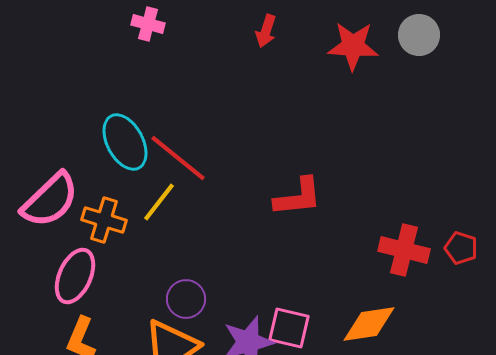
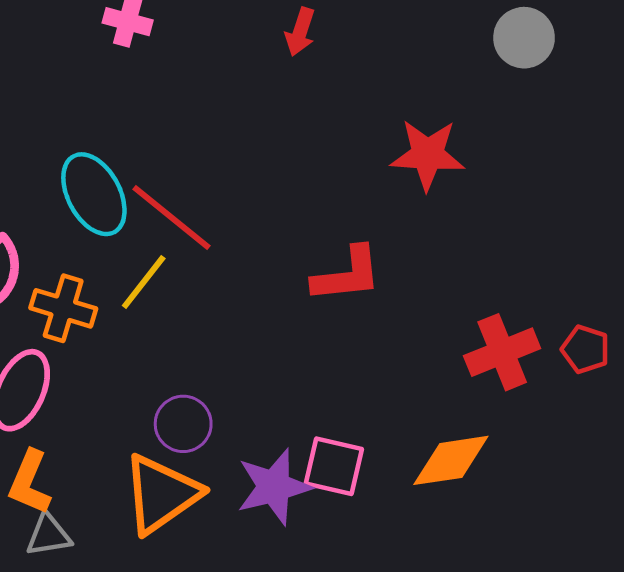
red star: (353, 46) -> (427, 155), moved
red cross: (404, 250) -> (502, 352), turned -36

